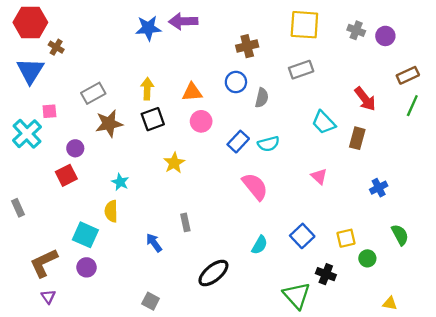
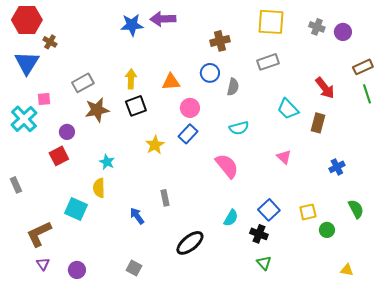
green line: (412, 106) -> (367, 94), turned -42
pink circle: (201, 121) -> (190, 108), moved
blue rectangle: (238, 142) -> (188, 134), moved
purple circle: (87, 267) -> (77, 270), moved
black cross: (326, 274) -> (259, 234), moved
green triangle: (297, 295) -> (264, 263), size x0.6

